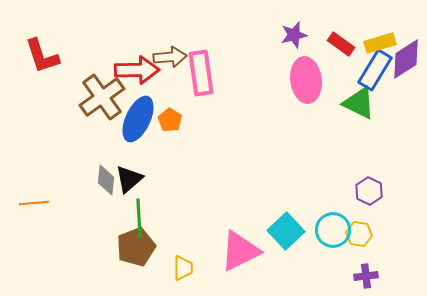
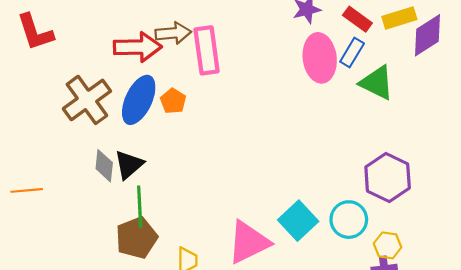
blue rectangle: (375, 70) -> (352, 53), moved, size x0.7
brown cross: (102, 97) -> (87, 100), moved
purple hexagon: (369, 191) -> (388, 178), size x1.6
yellow hexagon: (359, 234) -> (388, 245), moved

